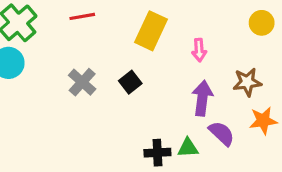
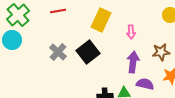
black square: (130, 82) -> (88, 52), size x1.6
purple semicircle: (222, 133) -> (145, 84), turned -30

